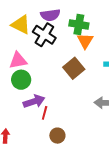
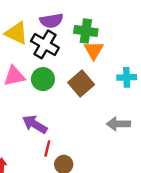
green circle: (21, 80) -> (43, 79), moved
purple arrow: (34, 101) -> (35, 124), turned -130
red line: (45, 113) -> (47, 149), moved

